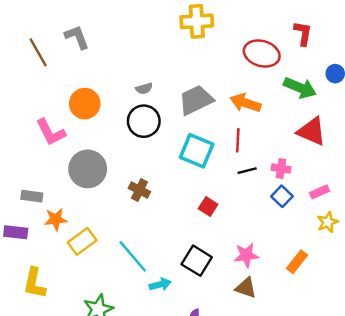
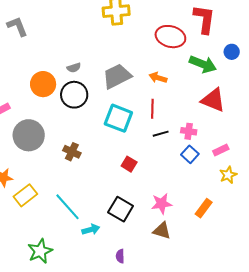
red L-shape: (303, 33) -> (204, 19), size x1.4
orange arrow: (245, 103) -> (158, 78), size x0.7
orange circle: (85, 104) -> (43, 84), moved

